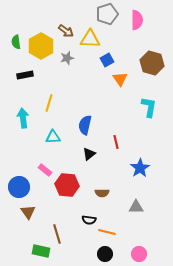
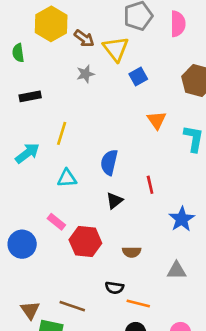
yellow triangle: (90, 39) -> (116, 49), turned 50
yellow hexagon: (41, 46) -> (51, 24), moved
orange triangle: (120, 79) -> (157, 120), moved
cyan arrow: (23, 118) -> (27, 153), turned 60
brown triangle: (28, 212) -> (30, 310), moved
brown line: (57, 234) -> (72, 306), turned -54

